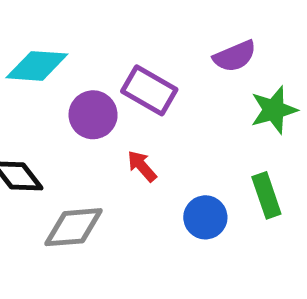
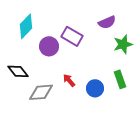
cyan diamond: (37, 66) -> (26, 26), turned -50
red arrow: (142, 166) -> (69, 80), moved

